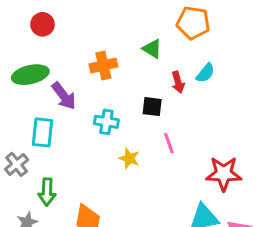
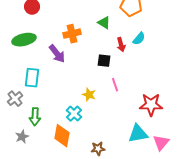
purple arrow: (64, 96) -> (57, 54), moved
cyan cross: (106, 122) -> (74, 114), moved, turned 35

